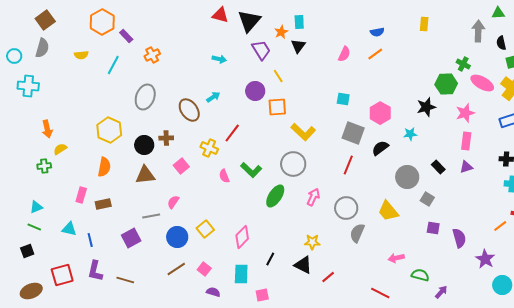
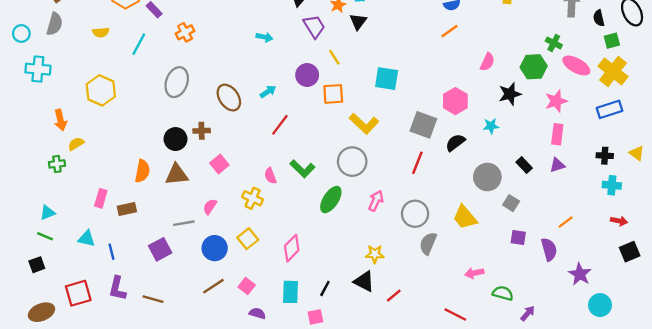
pink semicircle: (344, 54) -> (487, 62), moved
cyan arrow: (213, 97) -> (268, 92), moved
cyan square: (343, 99) -> (387, 79), moved, size x1.5
yellow hexagon: (109, 130) -> (101, 90), moved
yellow cross: (209, 148) -> (253, 198), moved
orange semicircle: (104, 167) -> (142, 171), moved
orange line: (500, 226) -> (566, 222), moved
black line: (270, 259) -> (325, 288), moved

